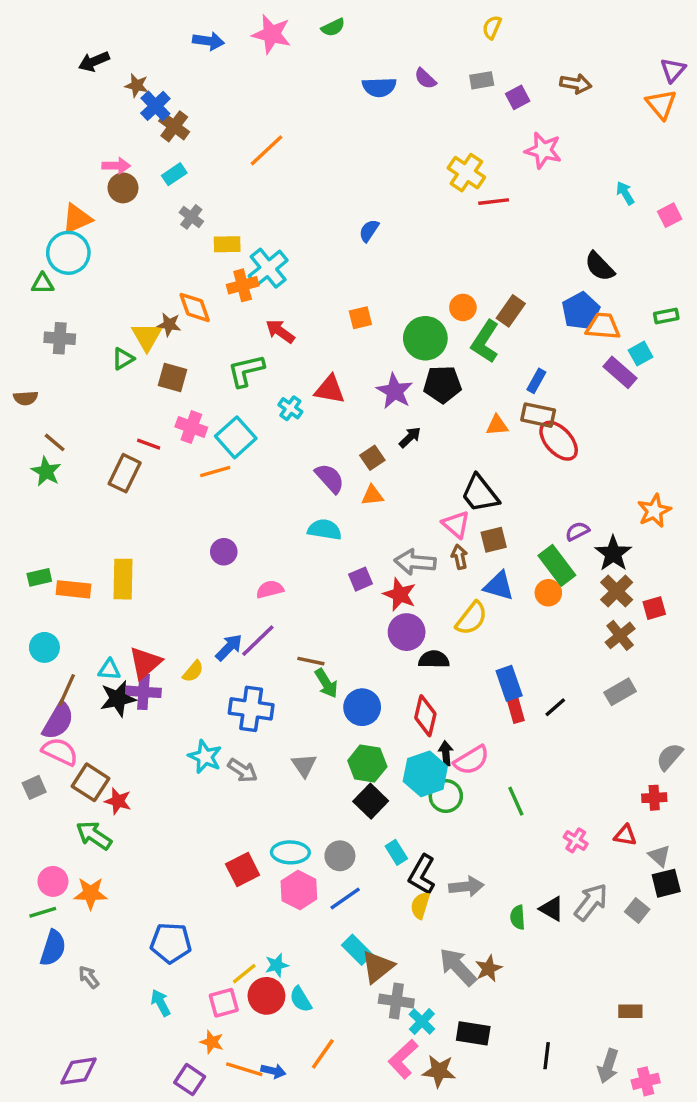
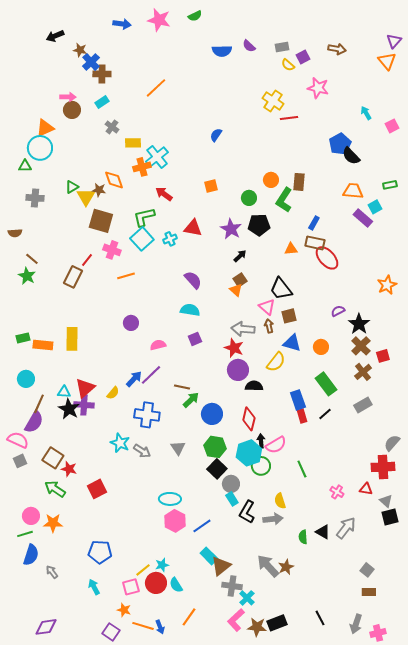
yellow semicircle: (492, 27) -> (288, 65), moved, turned -72
brown cross: (174, 126) -> (102, 74), turned -36
brown rectangle: (511, 311) -> (299, 182), turned -30
blue pentagon: (581, 311) -> (340, 144), moved
green circle: (425, 338) -> (249, 198), size x0.6
green triangle: (123, 359) -> (72, 187), moved
brown square: (173, 378) -> (101, 221), size x1.4
cyan cross: (290, 408) -> (170, 239), turned 32
cyan square: (236, 437) -> (142, 239), moved
red line: (149, 444) -> (87, 260), turned -72
brown square: (372, 458) -> (240, 280), moved
orange triangle: (372, 495) -> (236, 290), moved, turned 48
orange star: (654, 511) -> (387, 285), moved
green rectangle: (557, 565) -> (326, 384), moved
purple square: (360, 579) -> (195, 339), moved
green arrow: (326, 683) -> (191, 400), turned -102
black star: (118, 699) -> (69, 409), turned -30
pink semicircle: (60, 752) -> (18, 440), moved
red cross: (654, 798) -> (383, 467), size x1.6
gray circle: (340, 856) -> (231, 484), moved
red square: (243, 869) -> (97, 489), moved
yellow semicircle: (420, 905) -> (280, 501), moved, turned -35
gray square: (637, 910) -> (367, 570), moved
black rectangle: (473, 1033) -> (277, 623), moved, turned -30
black line: (547, 1056) -> (320, 618), turned -35
blue arrow: (273, 1071) -> (160, 627), turned 56

